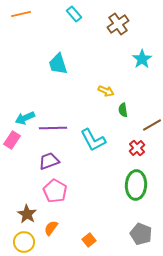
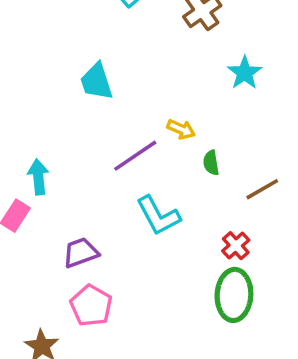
cyan arrow: (25, 118) -> (38, 177), turned 108
purple line: (53, 128) -> (135, 156), moved, turned -32
red cross: (137, 148) -> (236, 246), moved

